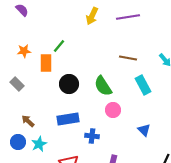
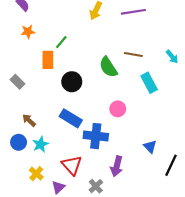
orange star: (24, 51) -> (28, 32), moved
green semicircle: (103, 86) -> (108, 67), moved
blue rectangle: (68, 119) -> (71, 118), turned 40
blue triangle: (144, 130) -> (150, 146), moved
blue cross: (92, 136) -> (96, 136), size x1.6

